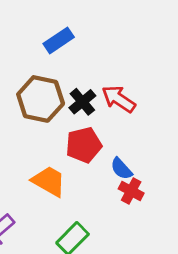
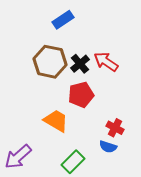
blue semicircle: (121, 169) -> (108, 147), moved, turned -30

